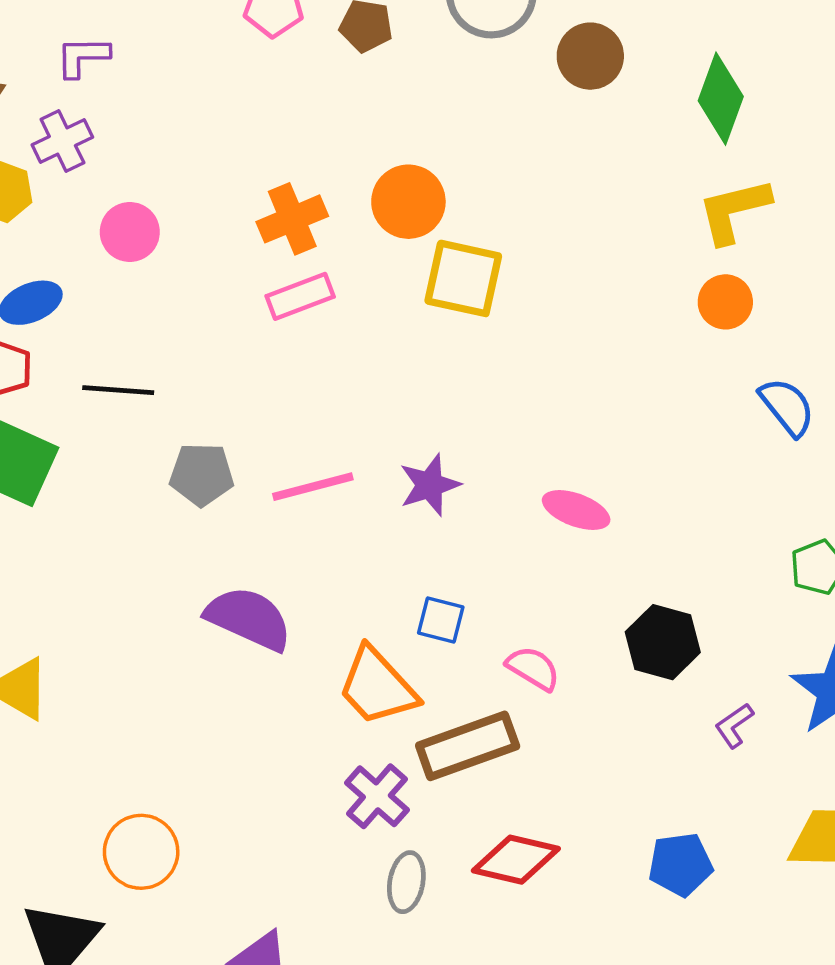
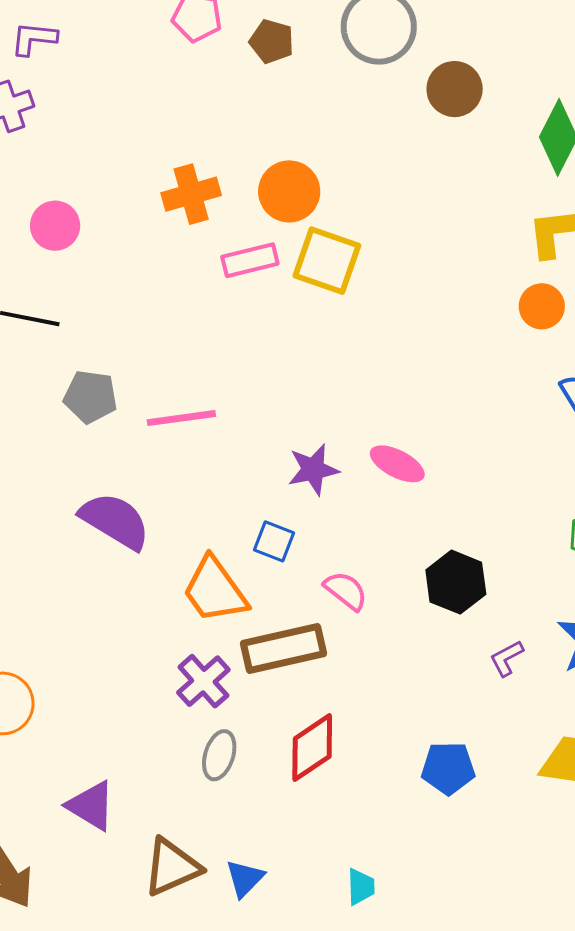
pink circle: (130, 232) -> (55, 226), moved
pink rectangle: (300, 296) -> (250, 260), moved
purple star: (430, 485) -> (313, 470), moved
red diamond: (516, 860) -> (312, 748), turned -54

